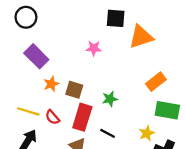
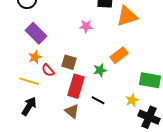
orange rectangle: (156, 82) -> (119, 55), moved
orange star: (51, 84) -> (35, 57), moved
red semicircle: (52, 117) -> (48, 70), moved

